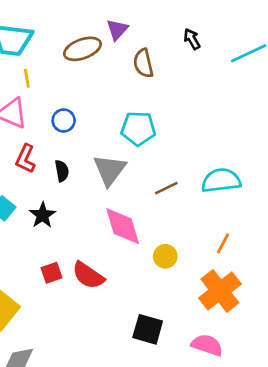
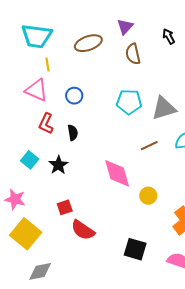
purple triangle: (117, 30) -> (125, 27), moved
gray triangle: (110, 170) -> (164, 108), moved, turned 36
red semicircle: (88, 275) -> (83, 230), moved

